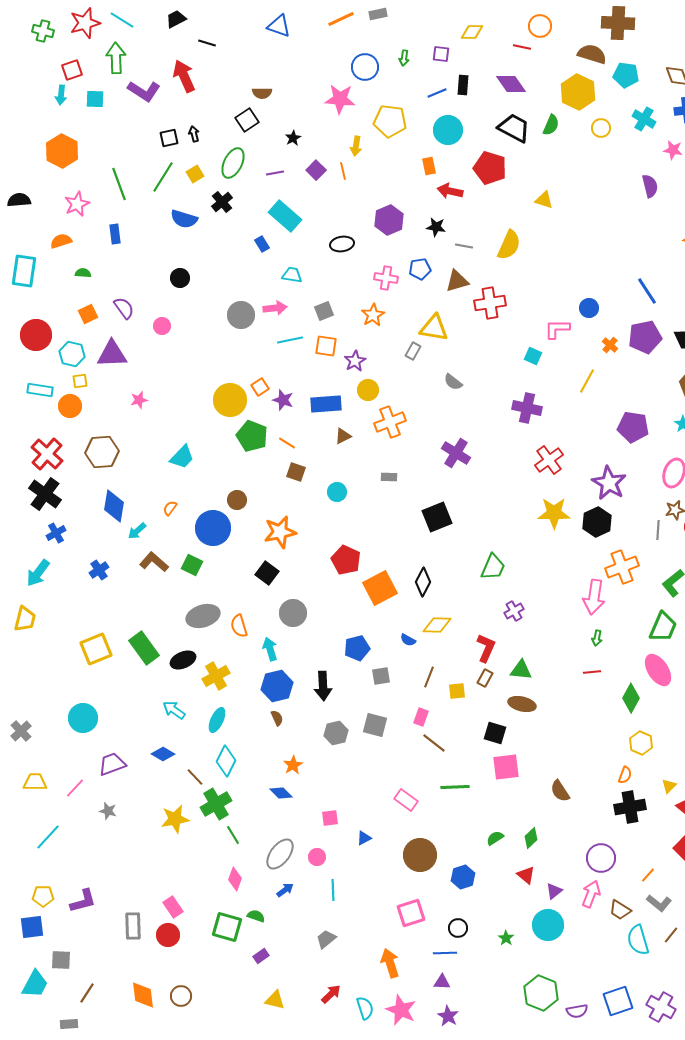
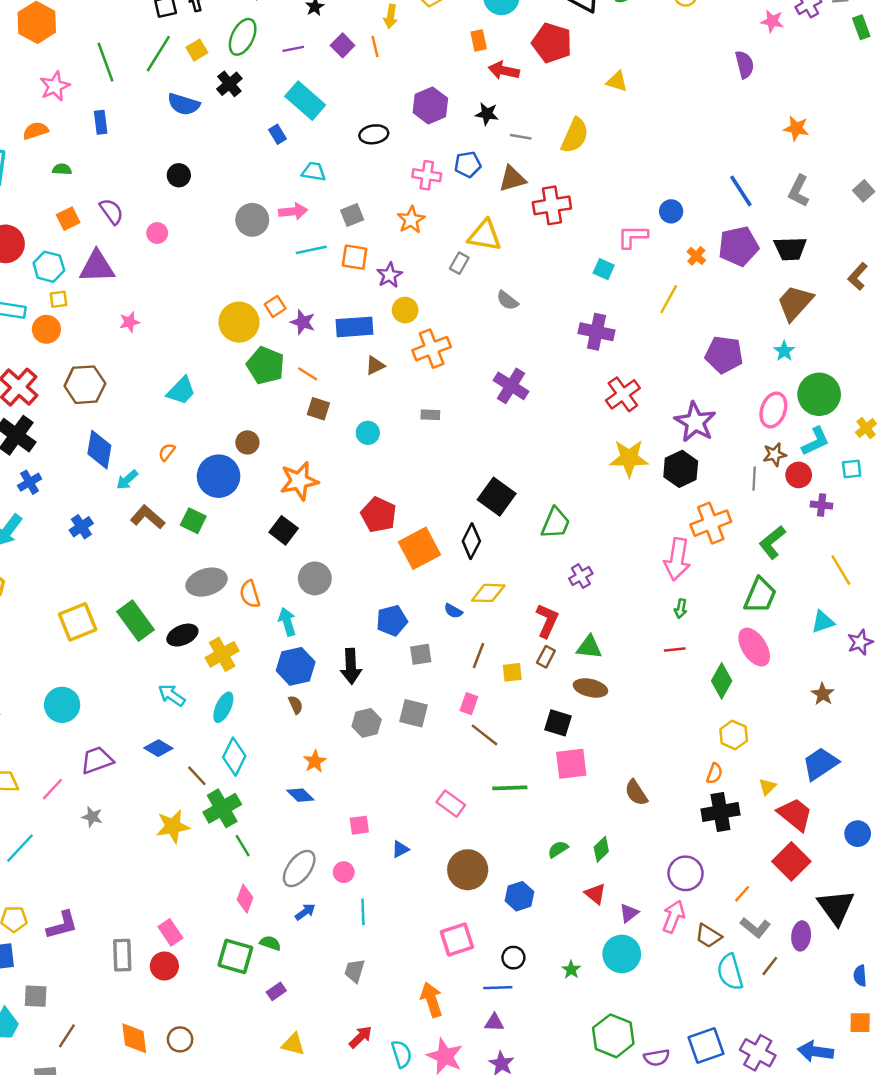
black square: (437, 517) -> (497, 497), moved, turned -32
gray trapezoid: (326, 939) -> (355, 971), turned -35

